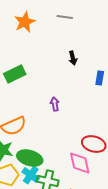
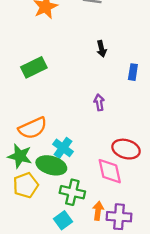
purple arrow: (55, 104) -> (99, 102), moved
cyan cross: (31, 175) -> (63, 148), moved

